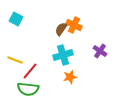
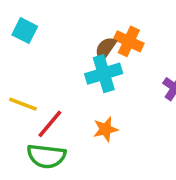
cyan cross: (63, 55) -> (104, 74), moved
orange star: (70, 77) -> (105, 129), moved

